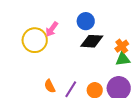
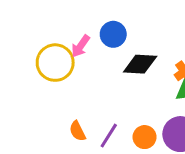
blue circle: (86, 21) -> (113, 34), moved

